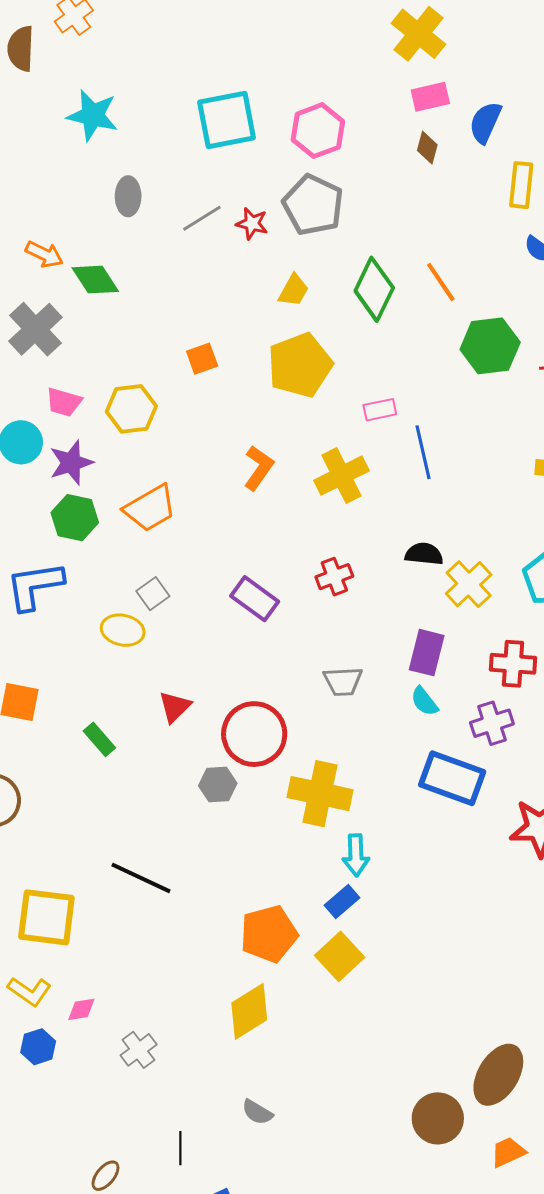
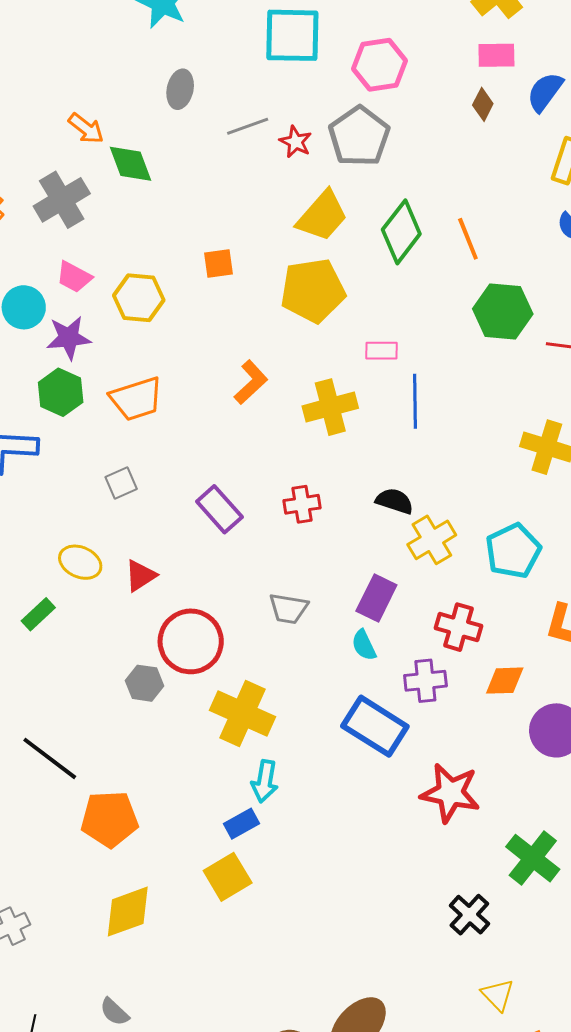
yellow trapezoid: (294, 290) -> (322, 216), size x1.6
yellow ellipse: (123, 630) -> (80, 562), moved
red triangle: (175, 707) -> (140, 576), moved
green rectangle: (99, 739) -> (38, 614), turned 76
orange pentagon: (269, 934) -> (109, 819), moved

